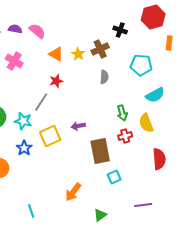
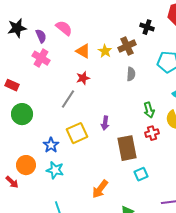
purple semicircle: (15, 29) -> (41, 36), moved, turned 56
cyan star: (23, 121) -> (55, 170), moved
purple arrow: (78, 126) -> (105, 123), turned -72

